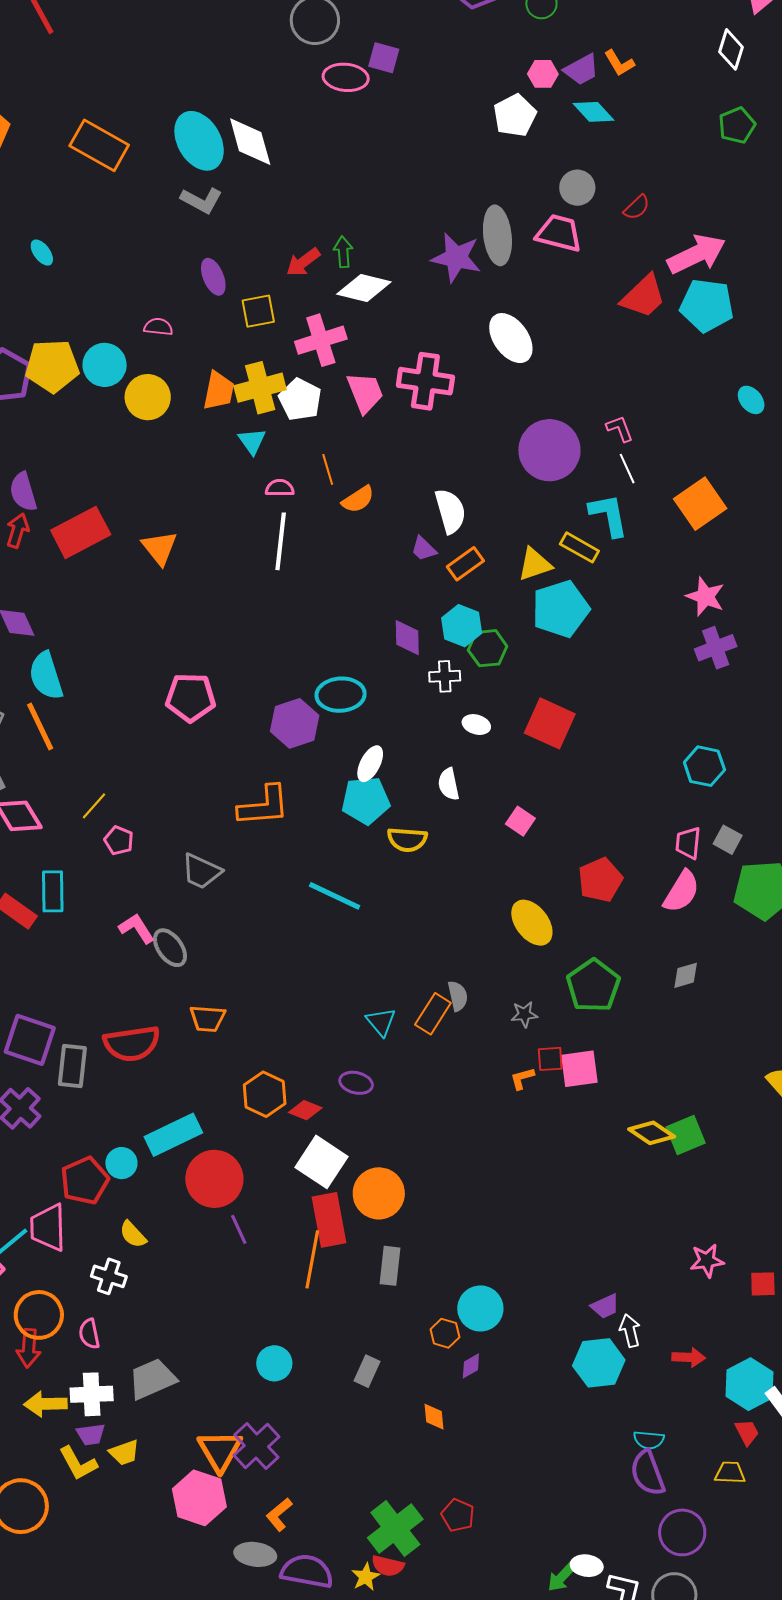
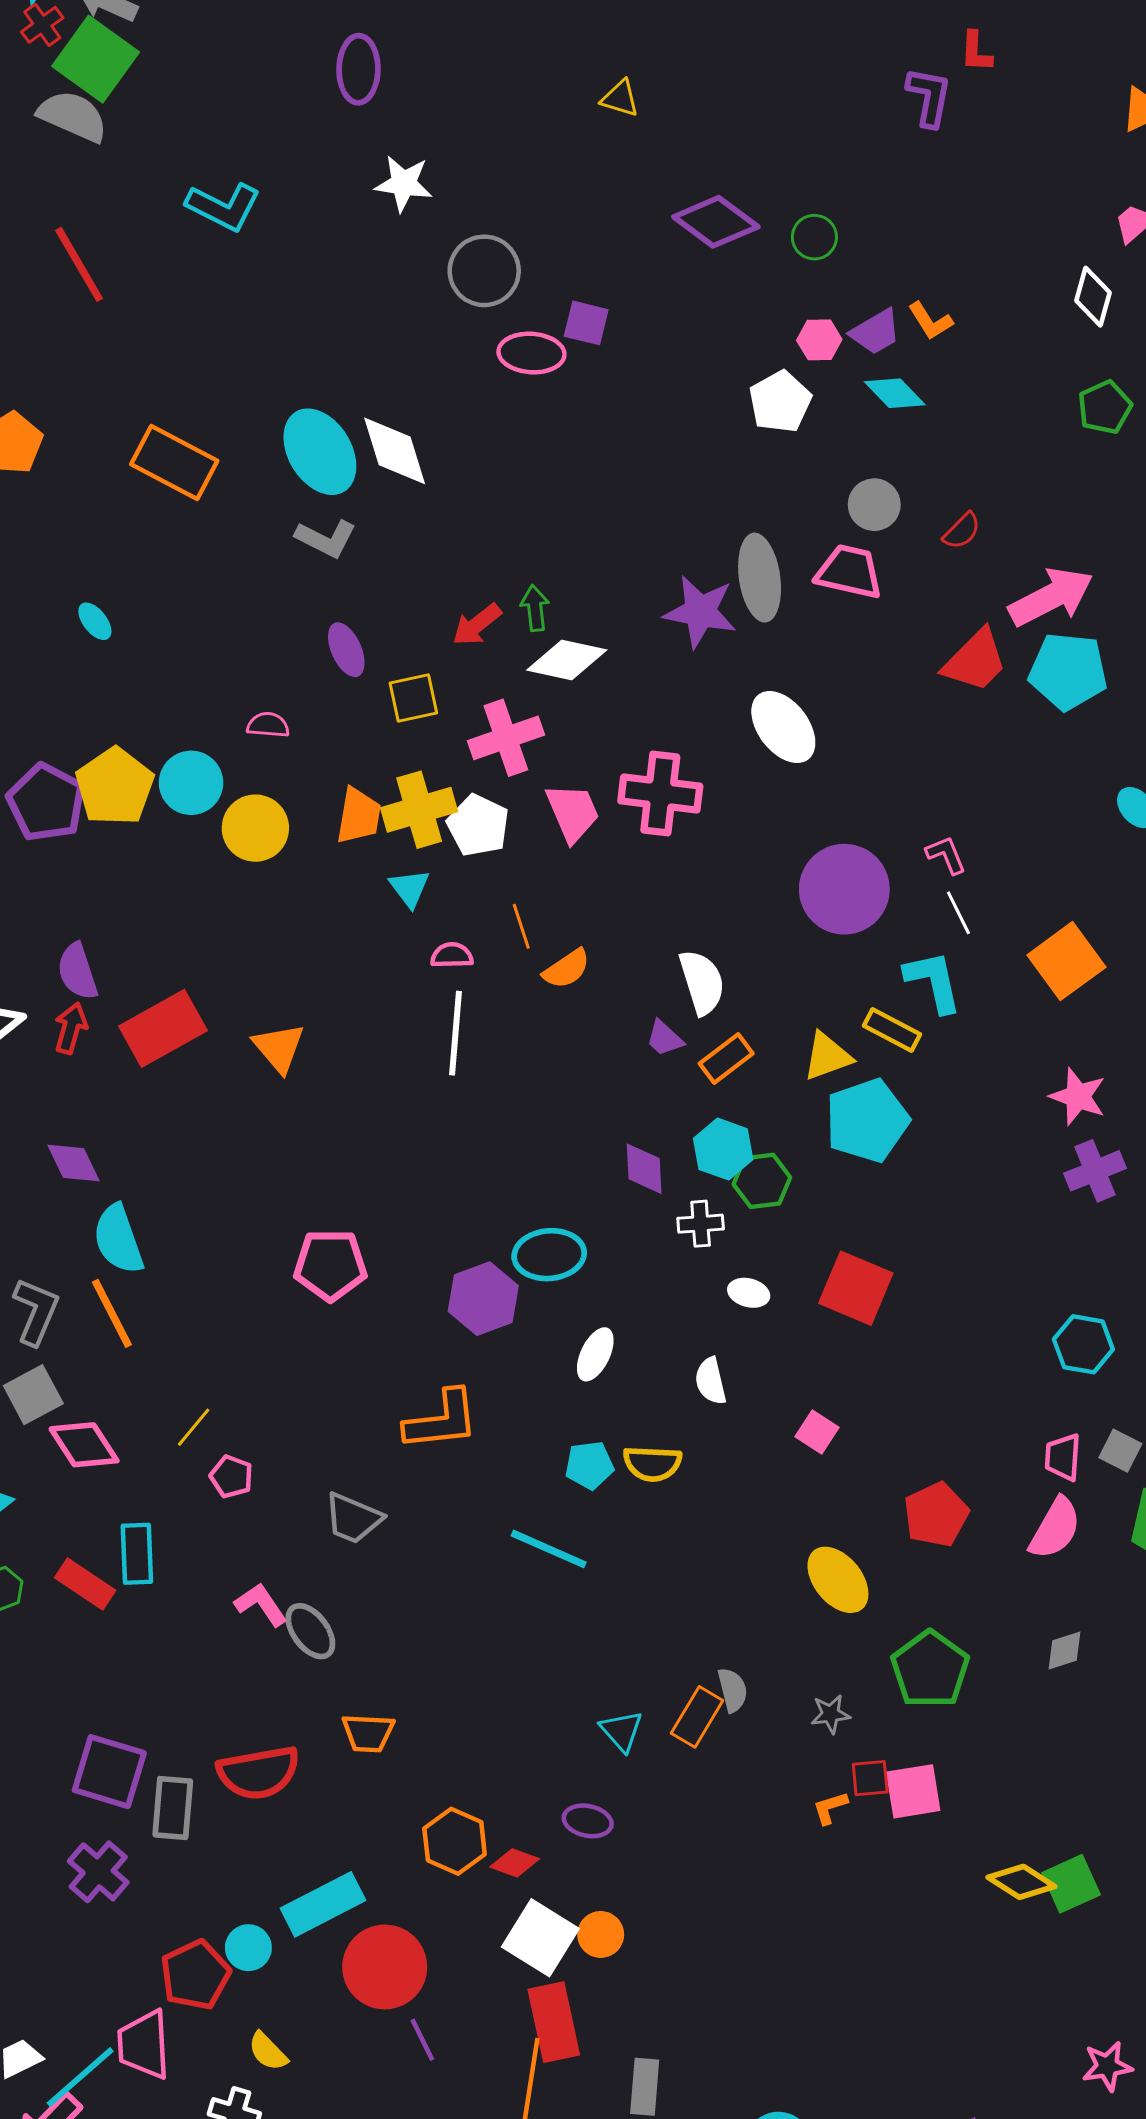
yellow pentagon: (52, 366) -> (115, 787), turned -30
cyan pentagon: (366, 800) -> (589, 1465), moved, size x0.7
orange circle: (379, 1193) -> (601, 1934), moved, size x0.6

